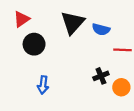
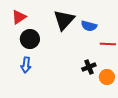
blue arrow: (43, 85) -> (26, 65), moved

